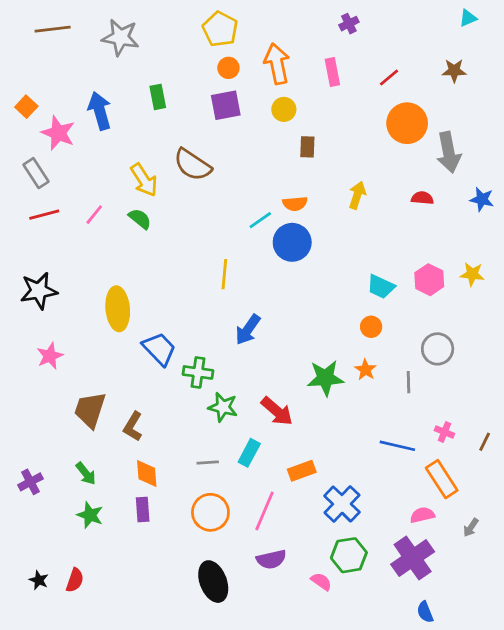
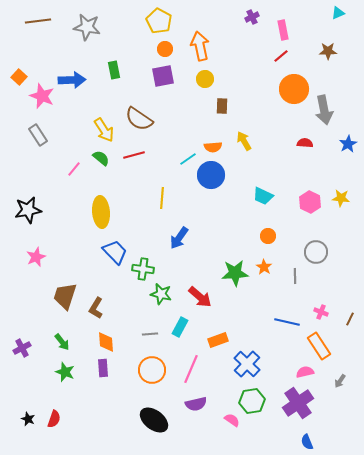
pink rectangle: (332, 72) -> (283, 30), moved
blue arrow: (100, 111) -> (72, 80), turned 104
gray rectangle: (36, 173) -> (38, 135), moved
yellow arrow: (357, 195) -> (244, 141), moved, turned -48
blue star: (482, 199) -> (348, 144), turned 30
red line: (44, 215) -> (134, 155), moved
pink line: (94, 215) -> (74, 169), moved
cyan trapezoid: (381, 287) -> (263, 196), moved
yellow ellipse: (118, 309) -> (101, 212), moved
black ellipse: (213, 582) -> (154, 420), turned -32

